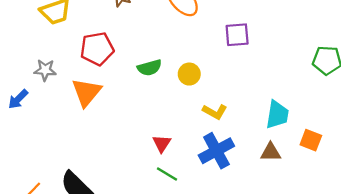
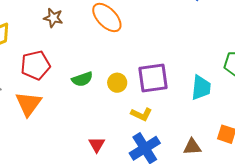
purple square: (237, 35) -> (153, 78), moved, size x1.4
cyan trapezoid: (277, 115) -> (201, 88), moved

